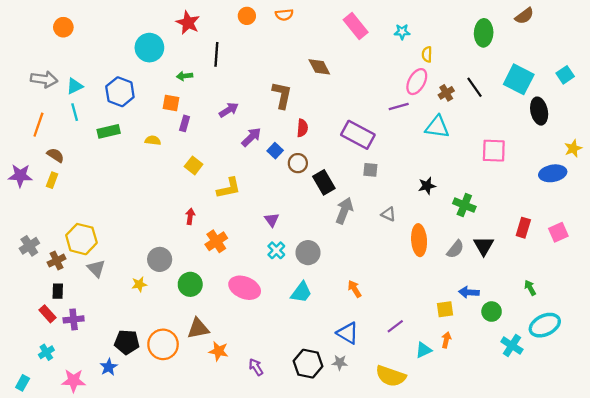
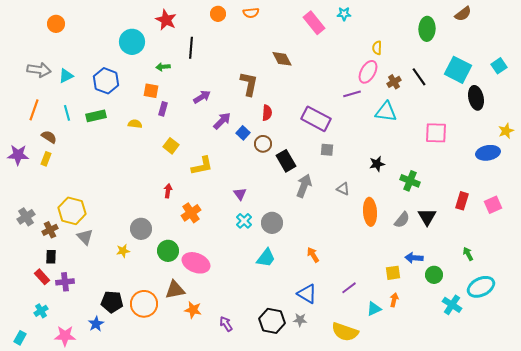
cyan star: (402, 32) -> (344, 14), moved
cyan line: (75, 112) -> (67, 113), moved
pink ellipse: (245, 288) -> (196, 263), moved

